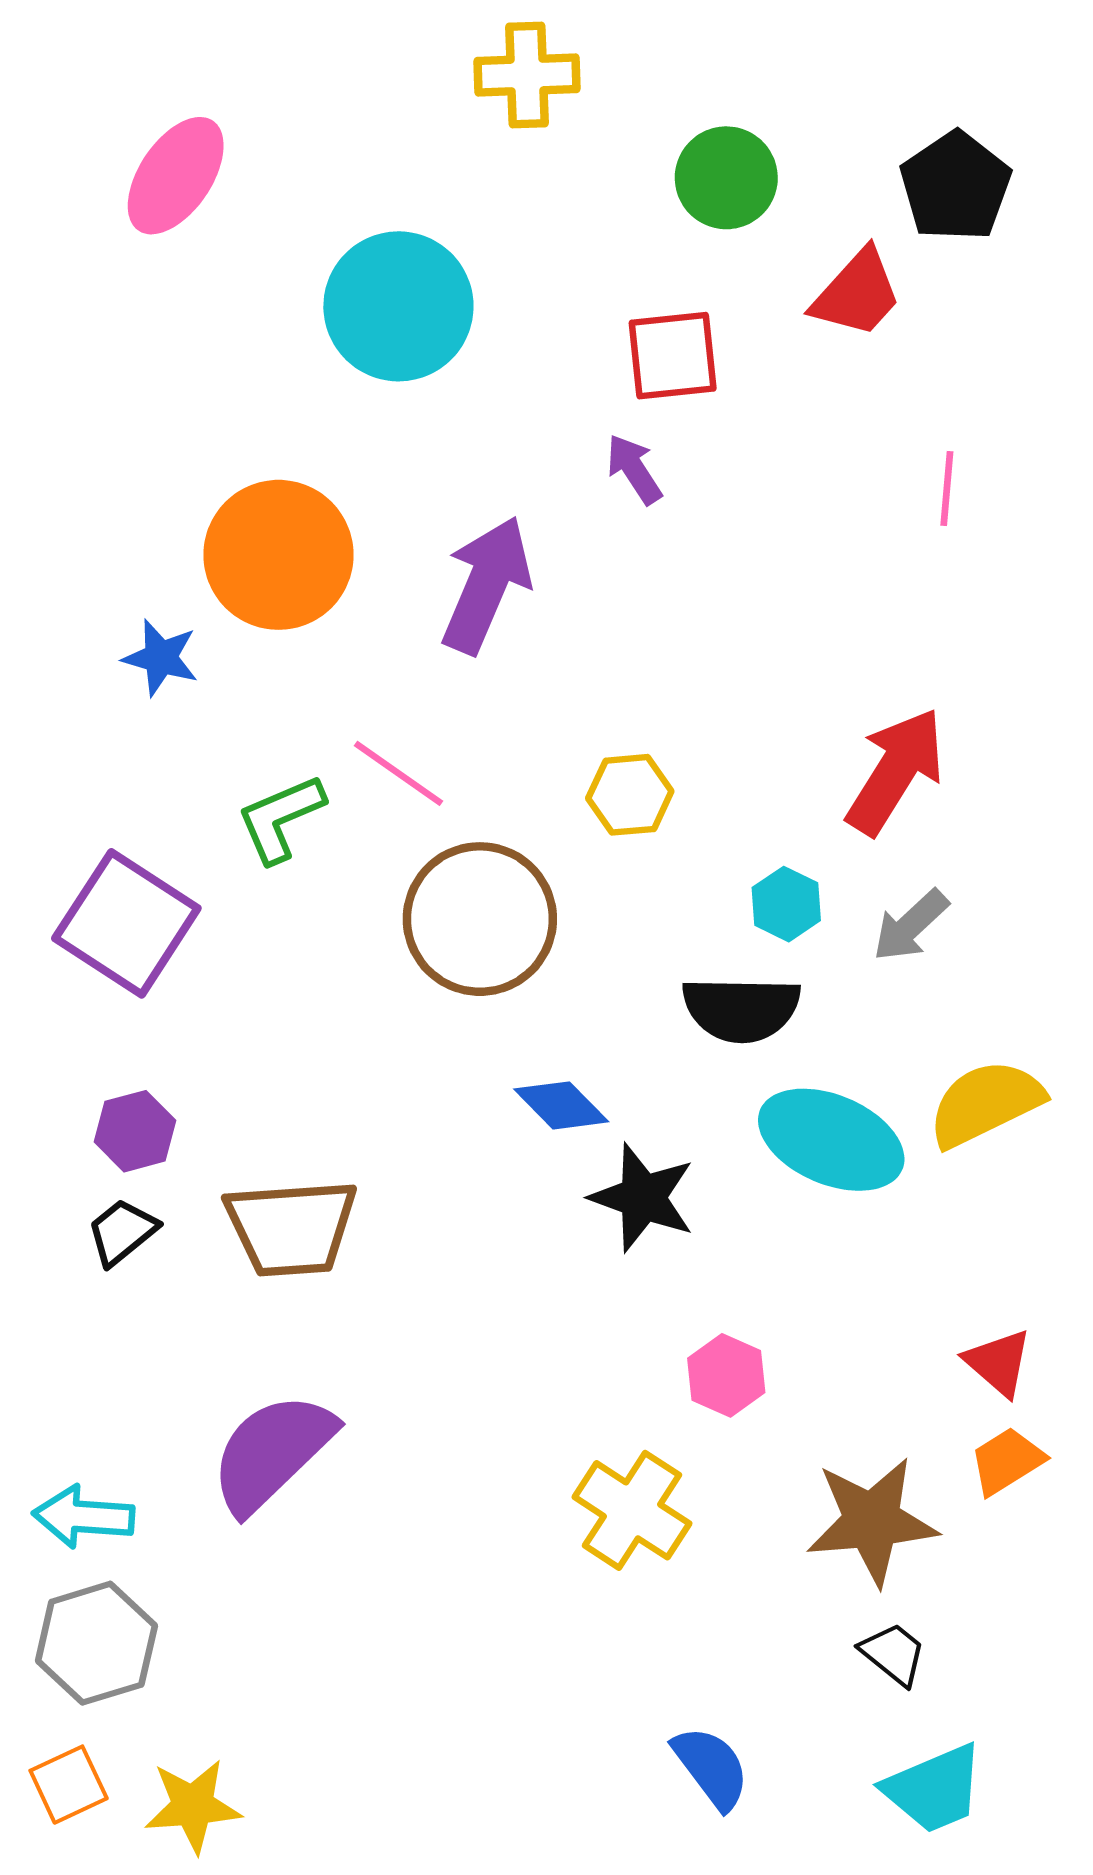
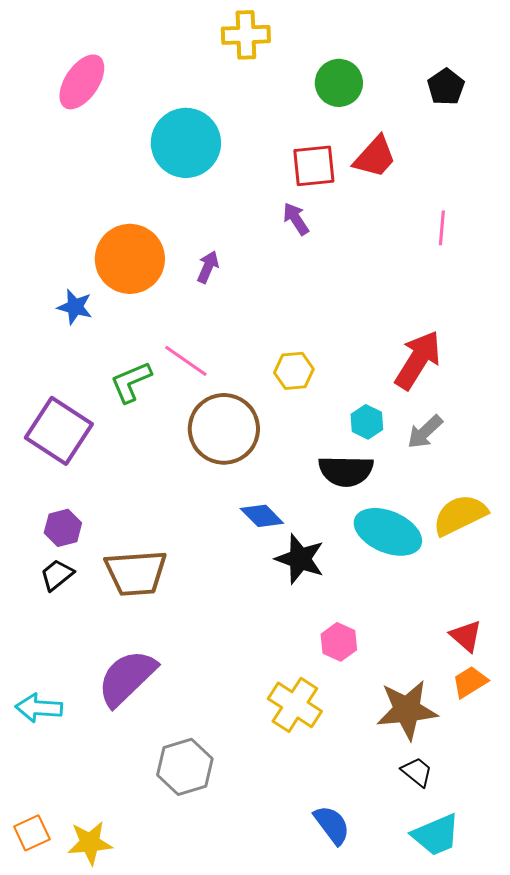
black pentagon: (955, 186) -> (446, 87), size x0.7
red trapezoid: (857, 294) -> (375, 157), moved
purple arrow: (486, 585) -> (208, 267), moved, size x0.5
gray hexagon: (96, 1643) -> (185, 767), moved

